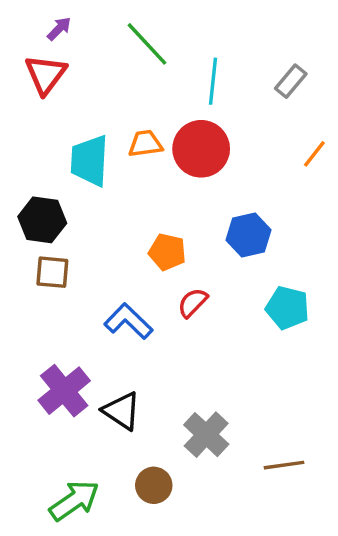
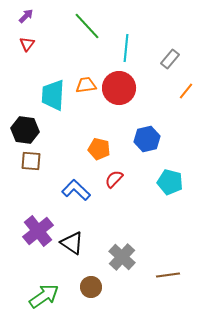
purple arrow: (59, 29) -> (26, 16), moved
red triangle: (46, 74) -> (27, 44), size x0.6
gray rectangle: (291, 81) -> (170, 59), moved

